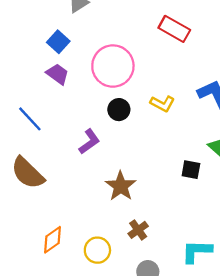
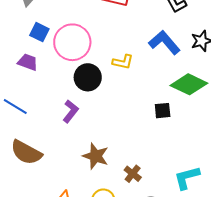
blue square: (58, 42) -> (39, 32), moved
black circle: (119, 110) -> (88, 77), size x1.4
brown star: (121, 186) -> (96, 156), moved

